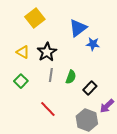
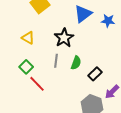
blue star: (93, 44) -> (108, 21), moved
black star: (47, 52) -> (64, 38), moved
red line: (48, 109) -> (37, 84), moved

